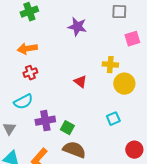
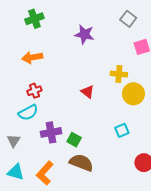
gray square: (119, 12) -> (128, 19), turned 35
red cross: (30, 73) -> (34, 91), moved

